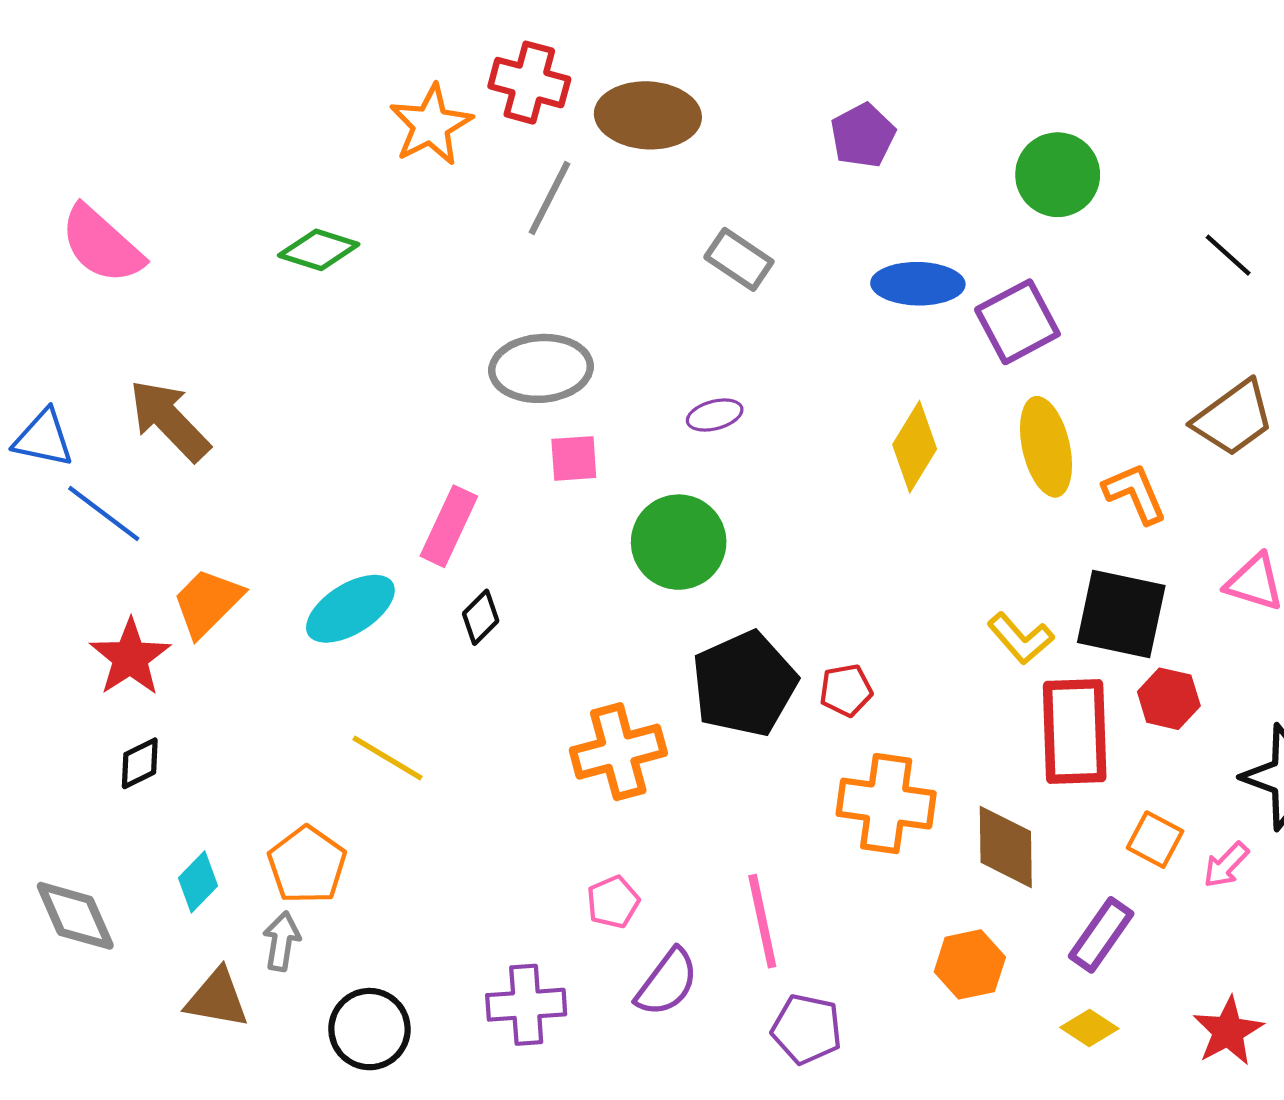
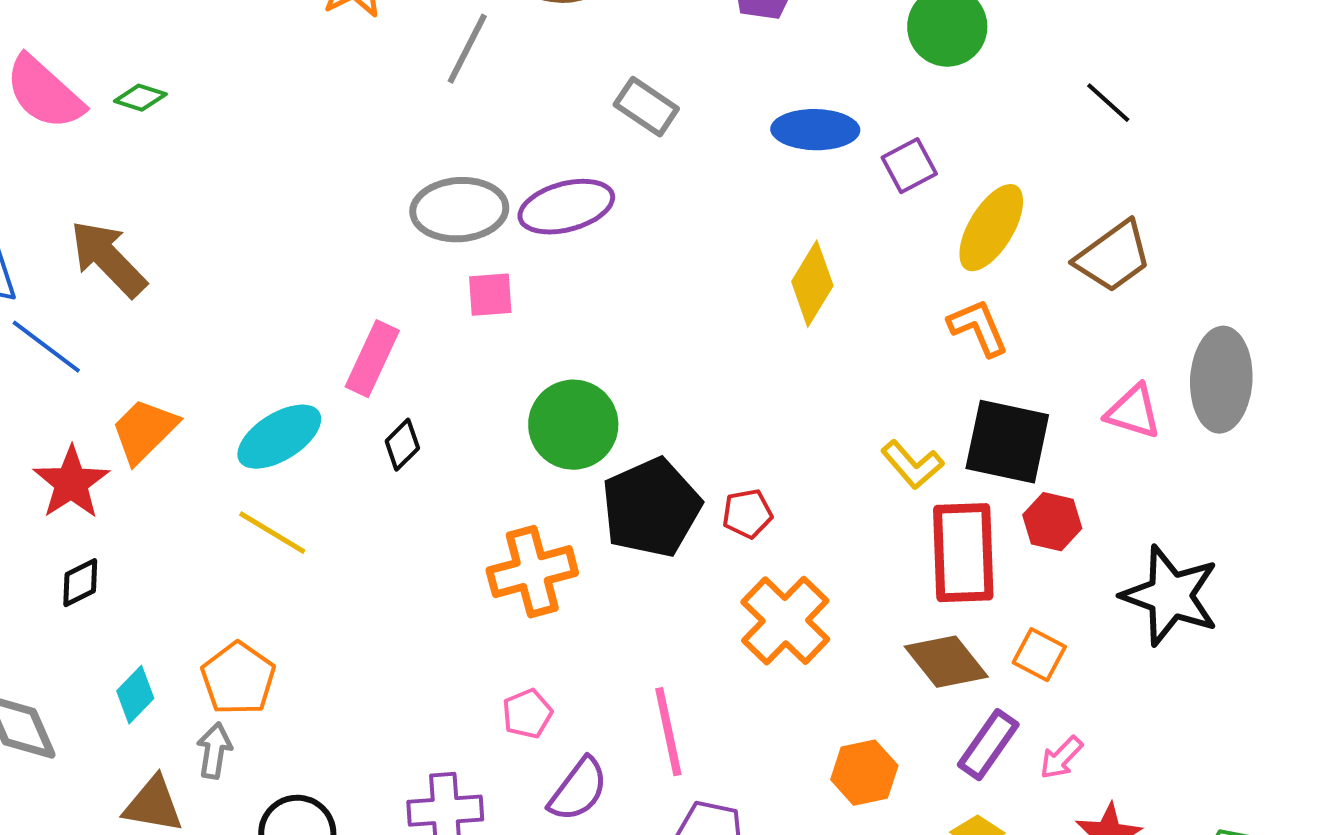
green diamond: (319, 250) -> (140, 98), moved, size x0.7
purple square: (1017, 322) -> (909, 166), size x0.7
purple ellipse: (715, 415) -> (566, 207), moved, size x1.8
yellow ellipse: (1046, 447) -> (991, 228), moved, turned 44
orange L-shape: (1135, 493) -> (978, 328), moved
green circle: (679, 542) -> (573, 425), moved
yellow line: (387, 758) -> (272, 533), moved
orange cross: (886, 804) -> (785, 621), turned 36
brown diamond: (1006, 847) -> (946, 662), moved, turned -38
pink arrow: (1226, 865) -> (1061, 758), moved

